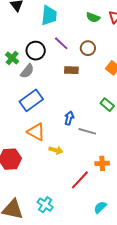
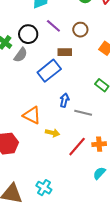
blue rectangle: (31, 100) -> (49, 71), moved
red line: (80, 180) -> (77, 147), moved
cyan semicircle: (100, 207) -> (99, 173), moved

